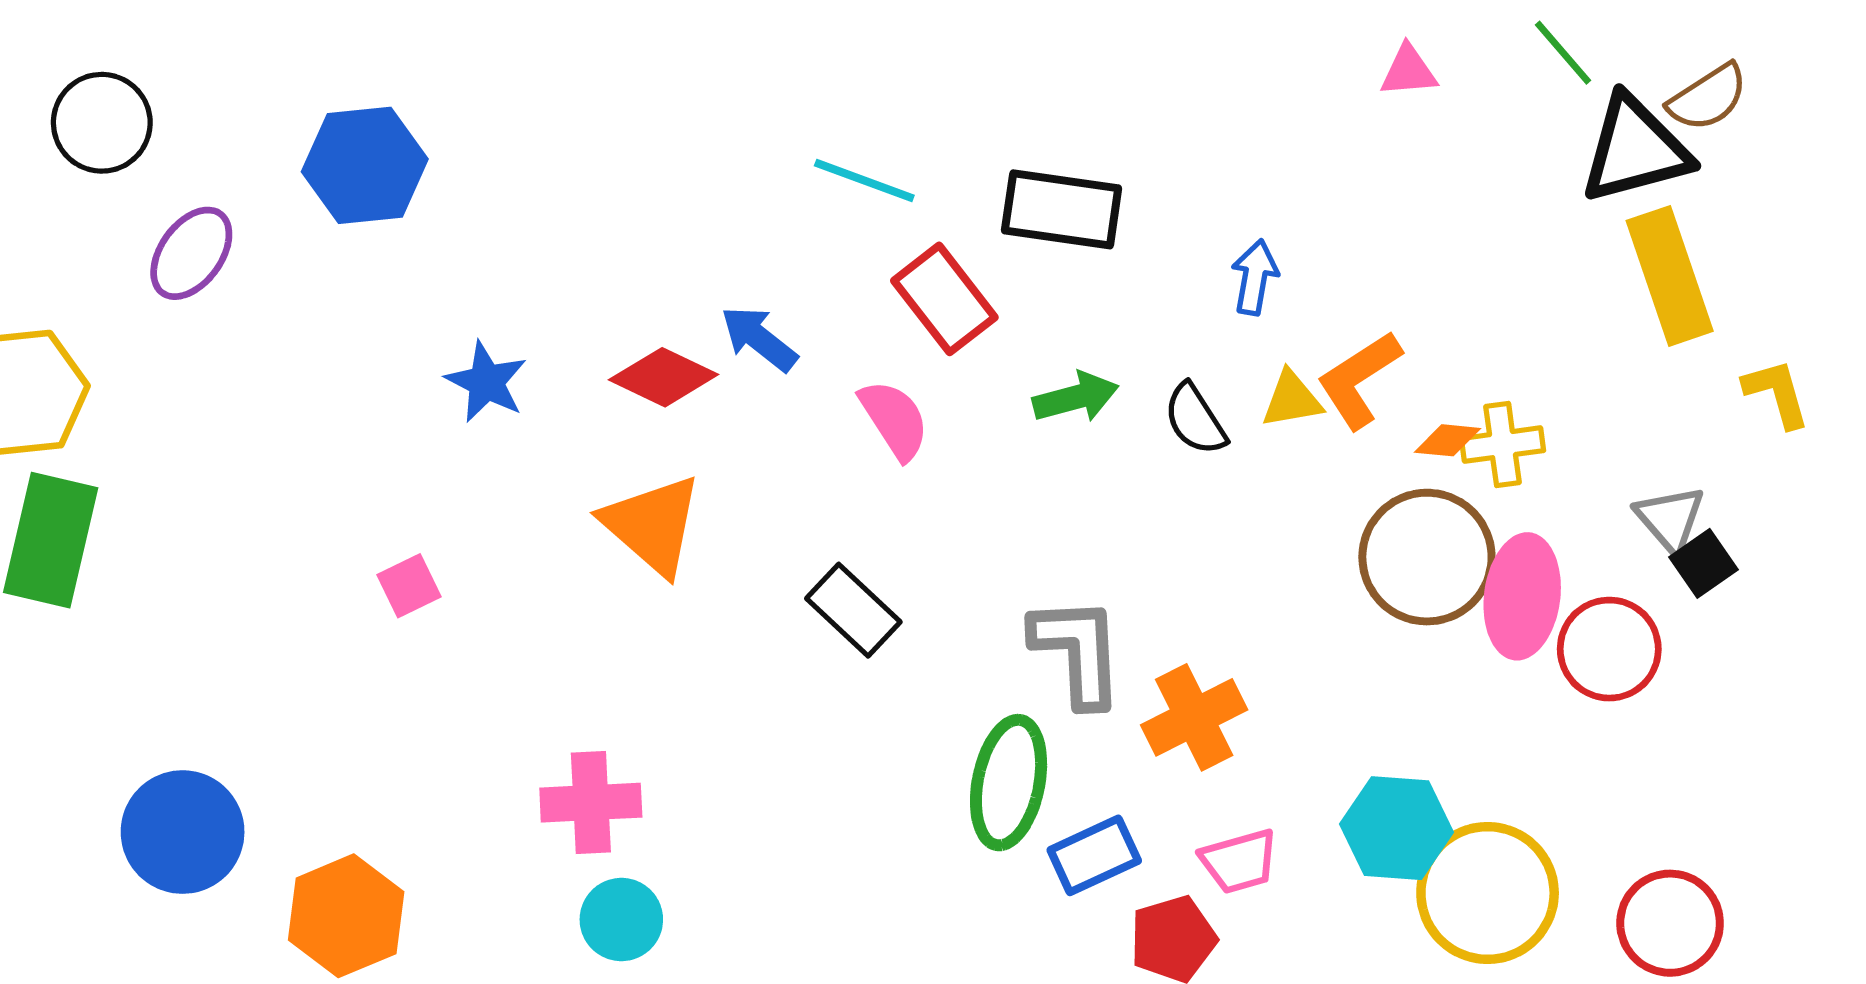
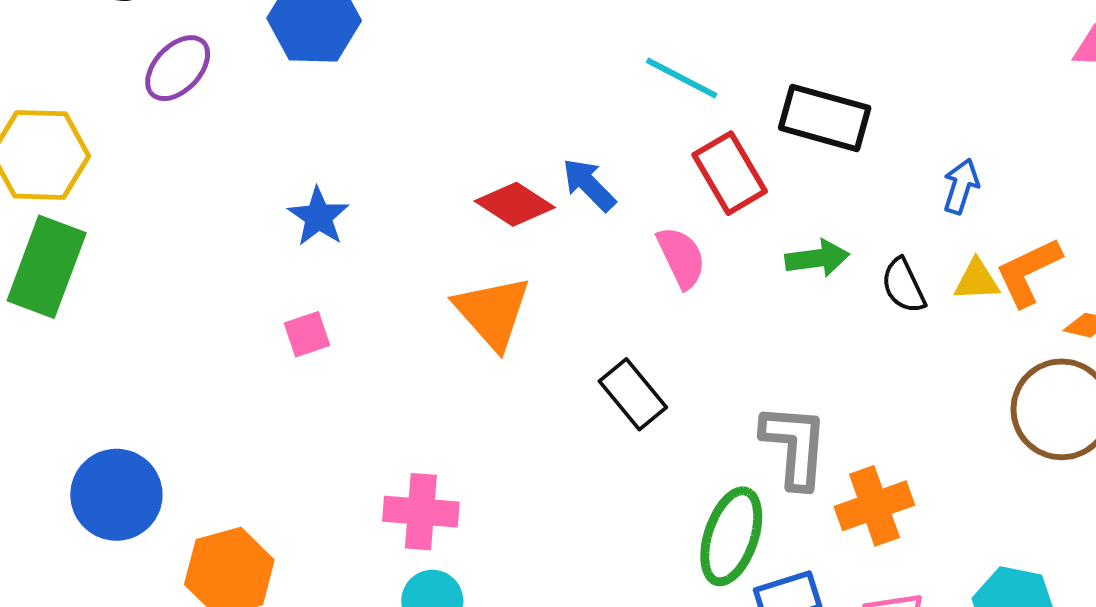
blue star: (486, 382) -> (318, 217), moved

